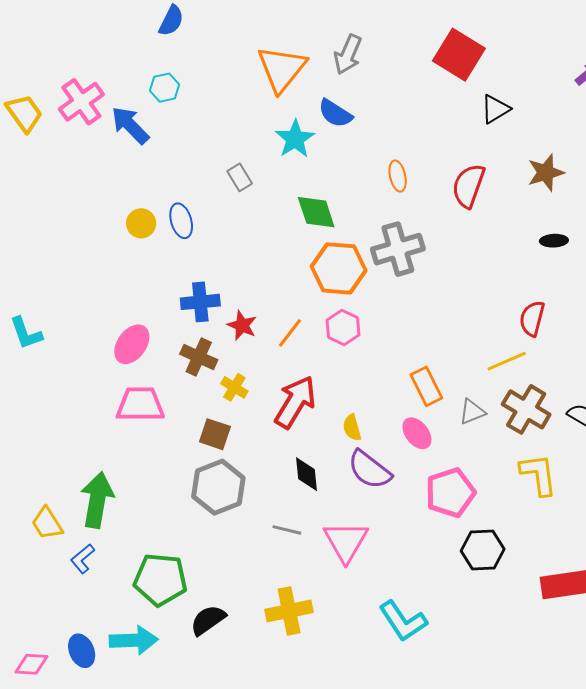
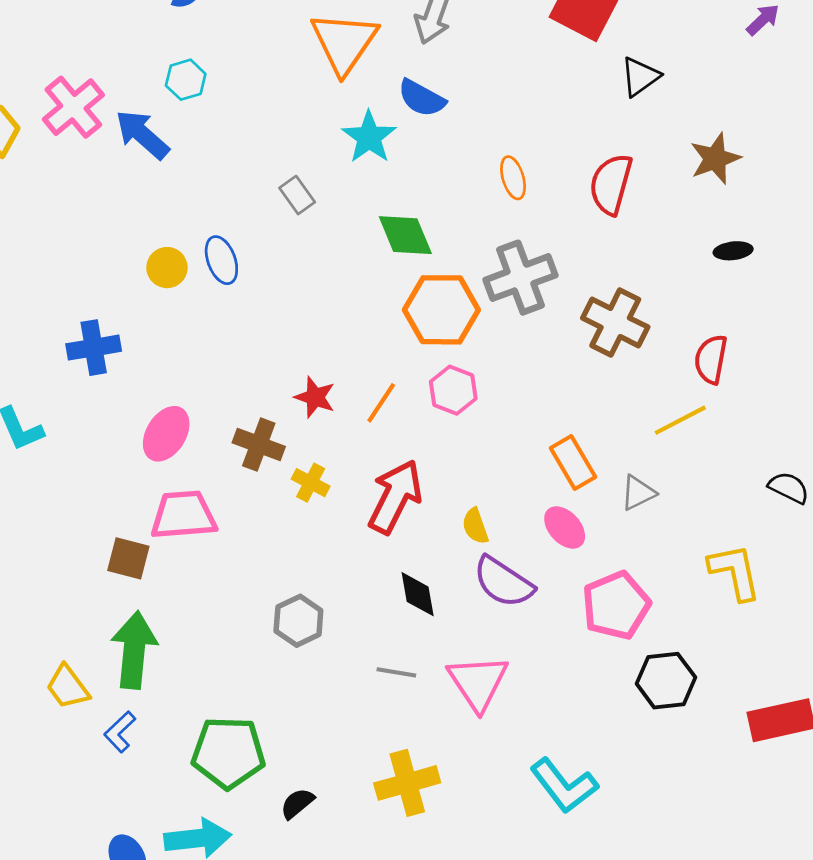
blue cross: (200, 302) -> (94, 348), moved
brown cross: (526, 409) -> (615, 323), moved
brown square: (215, 434) -> (128, 558), moved
gray hexagon: (218, 487) -> (298, 621), size x0.7
black semicircle: (208, 620) -> (297, 803), size x0.7

